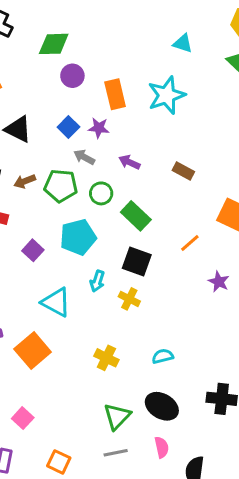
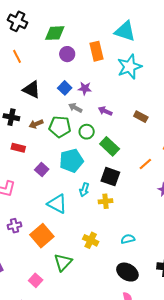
cyan triangle: (183, 43) -> (125, 31), moved, size x1.6
orange rectangle: (115, 94) -> (97, 51), moved
yellow cross: (129, 299) -> (106, 201), turned -32
green triangle: (117, 416) -> (63, 262), moved

